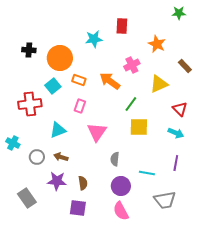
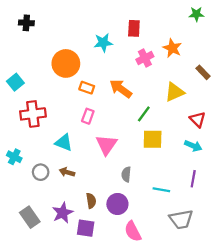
black cross: (29, 50) -> (26, 23), moved
pink cross: (132, 65) -> (145, 58), moved
cyan square: (53, 86) -> (15, 82), moved
cyan triangle: (58, 130) -> (64, 143), turned 42
purple star: (57, 181) -> (63, 213), moved, turned -30
purple circle: (121, 186) -> (117, 204), moved

